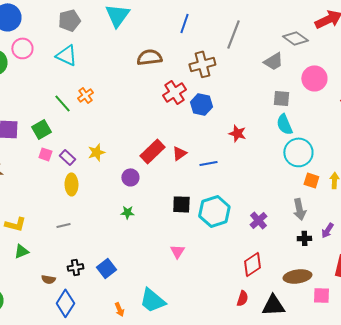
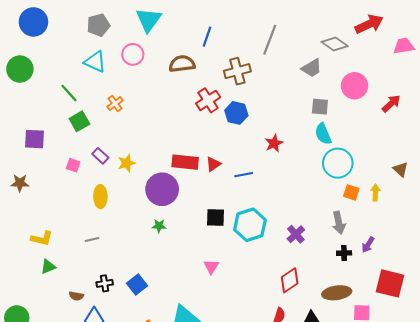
blue line: (184, 23) -> (207, 37), moved
pink circle: (22, 48) -> (133, 54), moved
green line: (62, 103) -> (69, 93), moved
green square: (41, 129) -> (79, 121), moved
red star: (237, 133) -> (274, 143), turned 30
red rectangle: (152, 151) -> (185, 162), turned 50
purple rectangle: (67, 157) -> (100, 156), moved
purple circle: (130, 177) -> (162, 189), size x1.8

